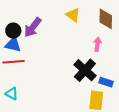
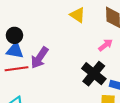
purple arrow: (33, 27) -> (39, 58), moved
pink arrow: (97, 44) -> (106, 45), turned 48

